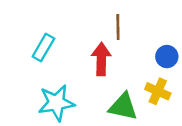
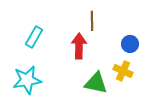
cyan star: (56, 103) -> (27, 80), moved

